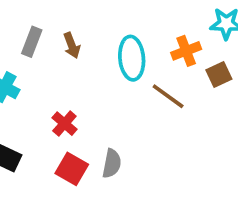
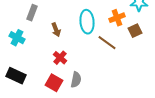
brown arrow: (72, 45) -> (56, 30), moved
red cross: (64, 124) -> (60, 58), moved

